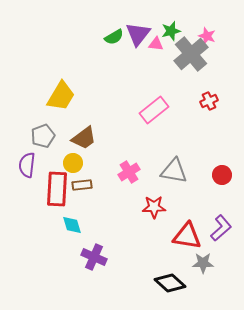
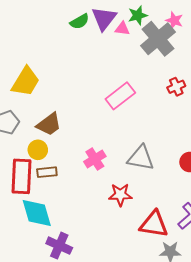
cyan diamond: (72, 225) -> (37, 213), size x1.6

